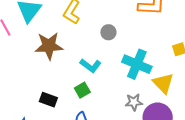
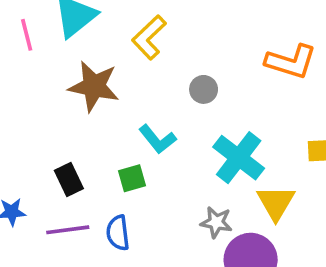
black rectangle: (48, 100) -> (69, 179), turned 30

